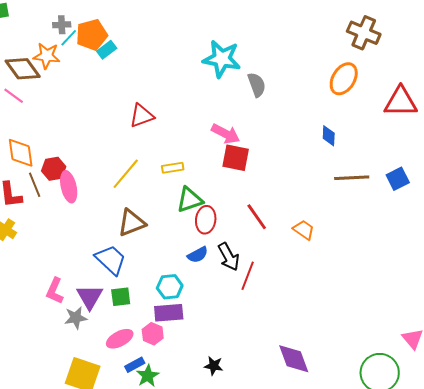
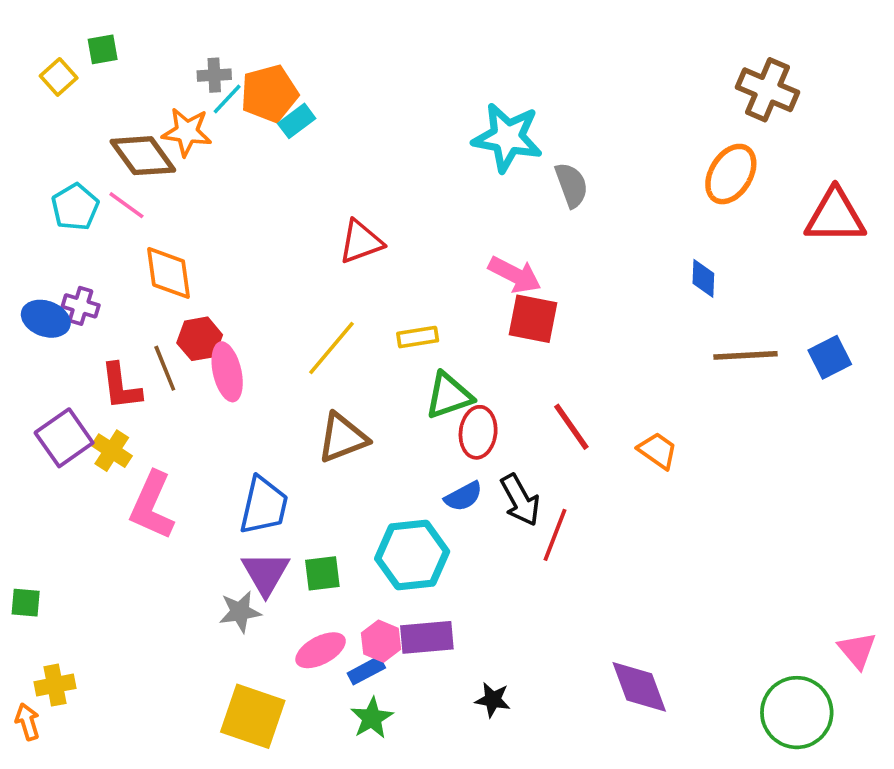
orange diamond: (21, 153) -> (169, 273), moved
blue trapezoid: (111, 260) -> (264, 506), moved, turned 60
cyan hexagon: (170, 287) -> (412, 555), size x1.5
pink L-shape: (55, 291) -> (152, 506), moved, size x1.4
purple rectangle: (169, 313) -> (427, 637), moved
blue rectangle: (135, 365) -> (366, 670), moved

